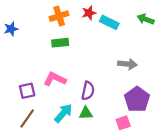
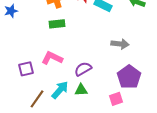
purple semicircle: (88, 91) -> (83, 69), turned -132
brown line: (27, 119) -> (37, 99), moved

